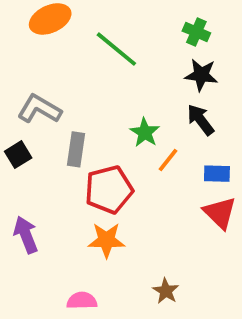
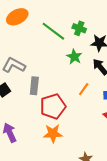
green cross: (196, 32) -> (79, 28), moved
green star: (145, 132) -> (74, 57), moved

